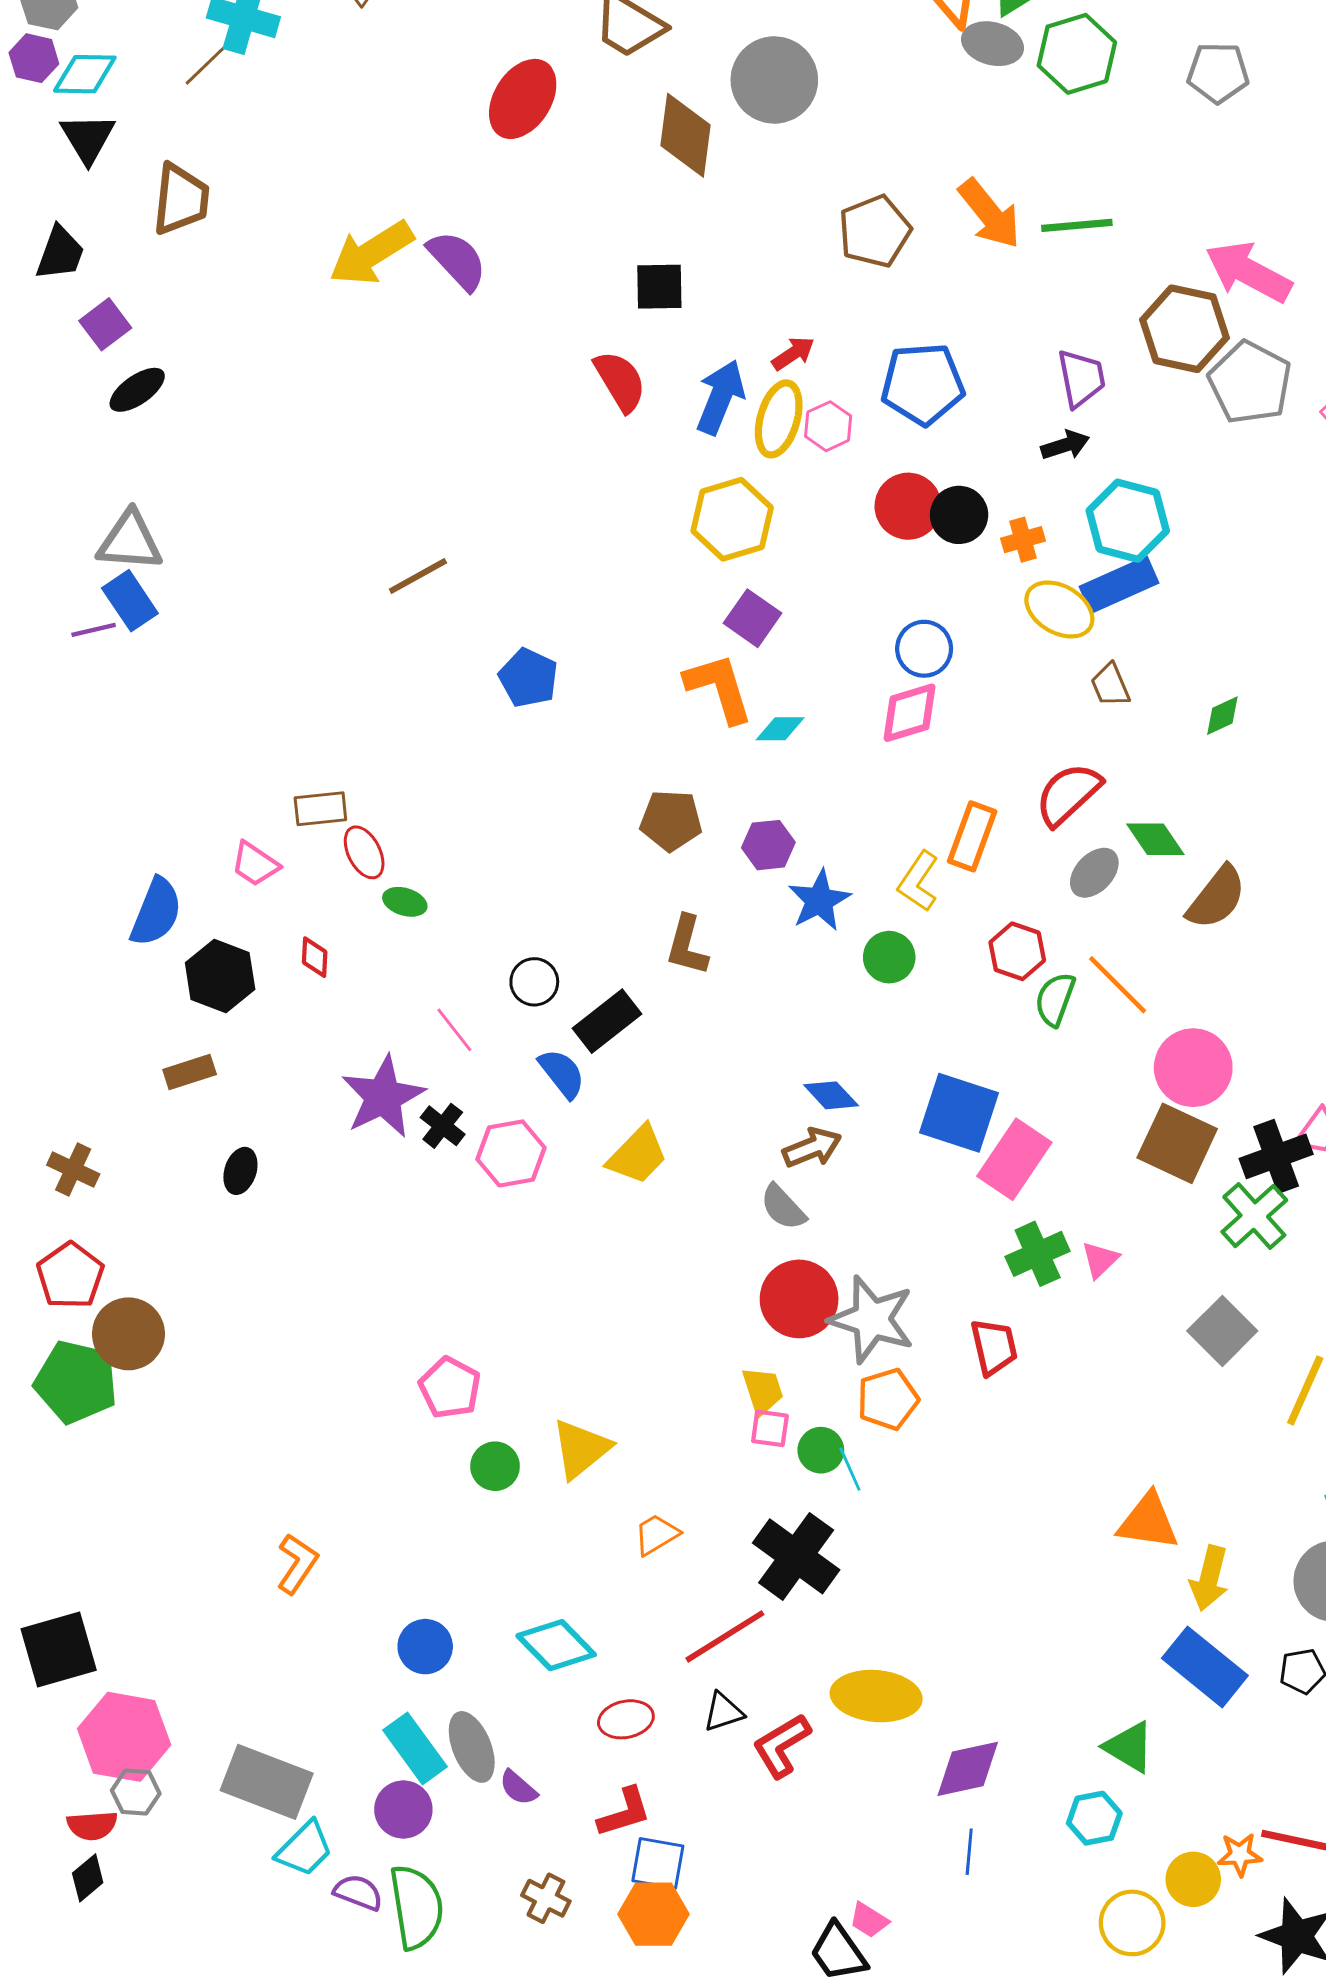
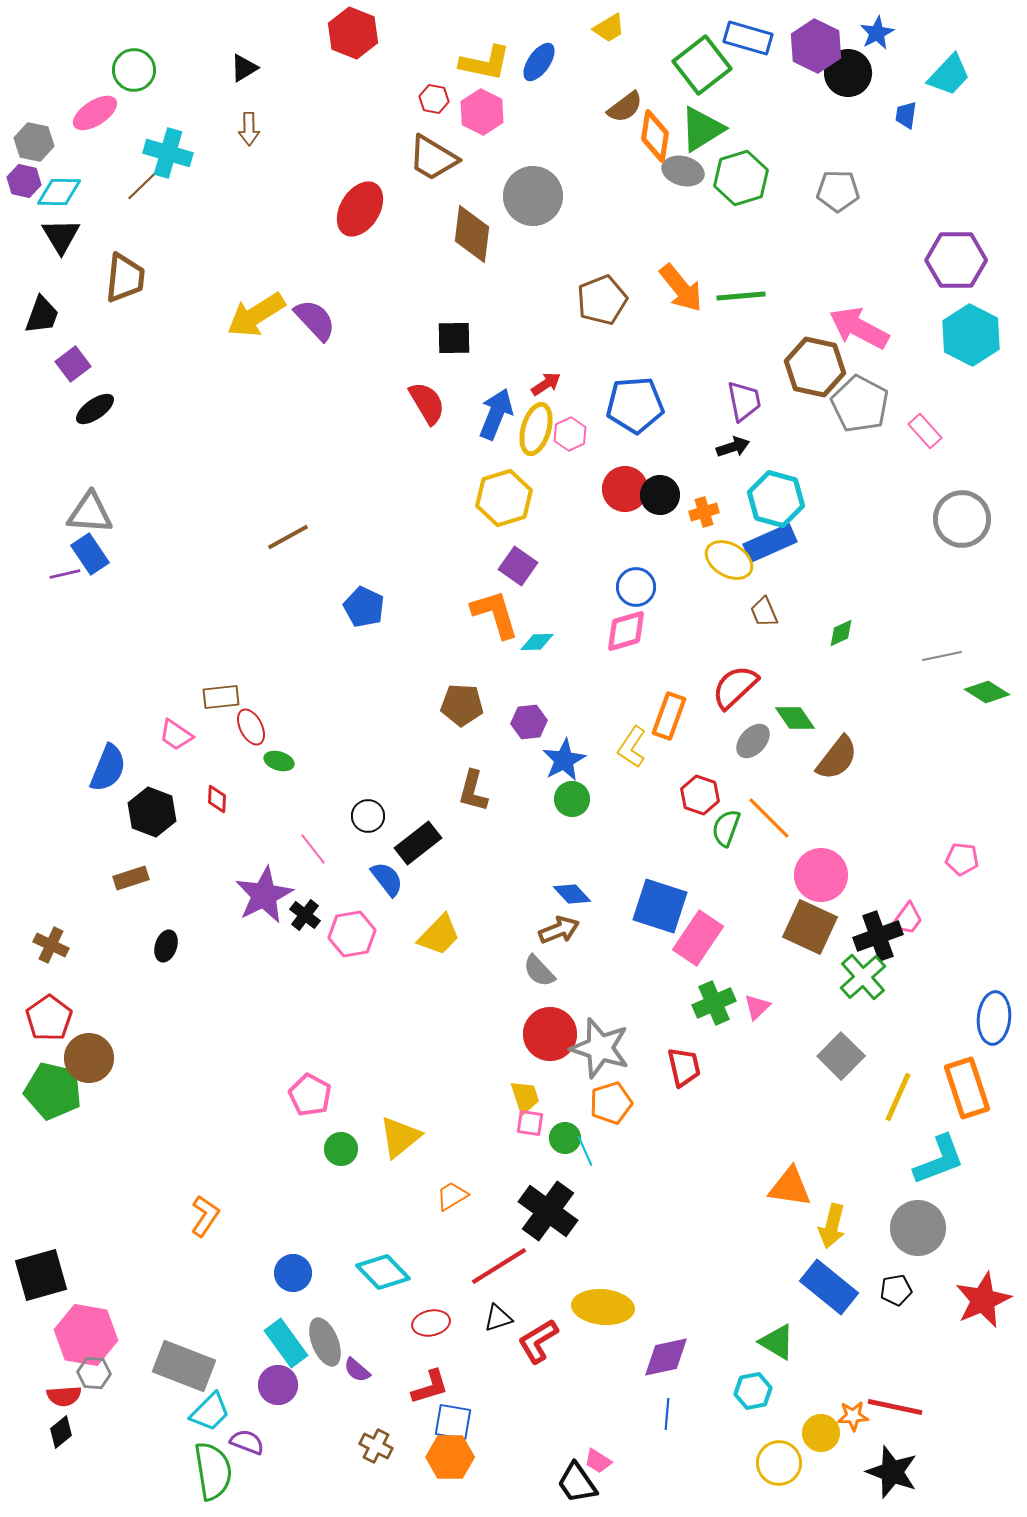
green circle: (889, 957) -> (572, 799), moved
green semicircle: (416, 1907) -> (213, 1471), moved

